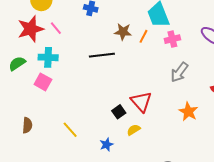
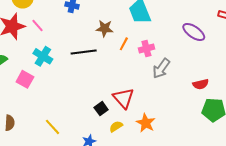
orange line: (144, 36) -> (124, 44), moved
pink cross: (172, 39) -> (146, 49), moved
cyan cross: (48, 57) -> (43, 56), moved, turned 30
orange star: (188, 112) -> (146, 123), moved

